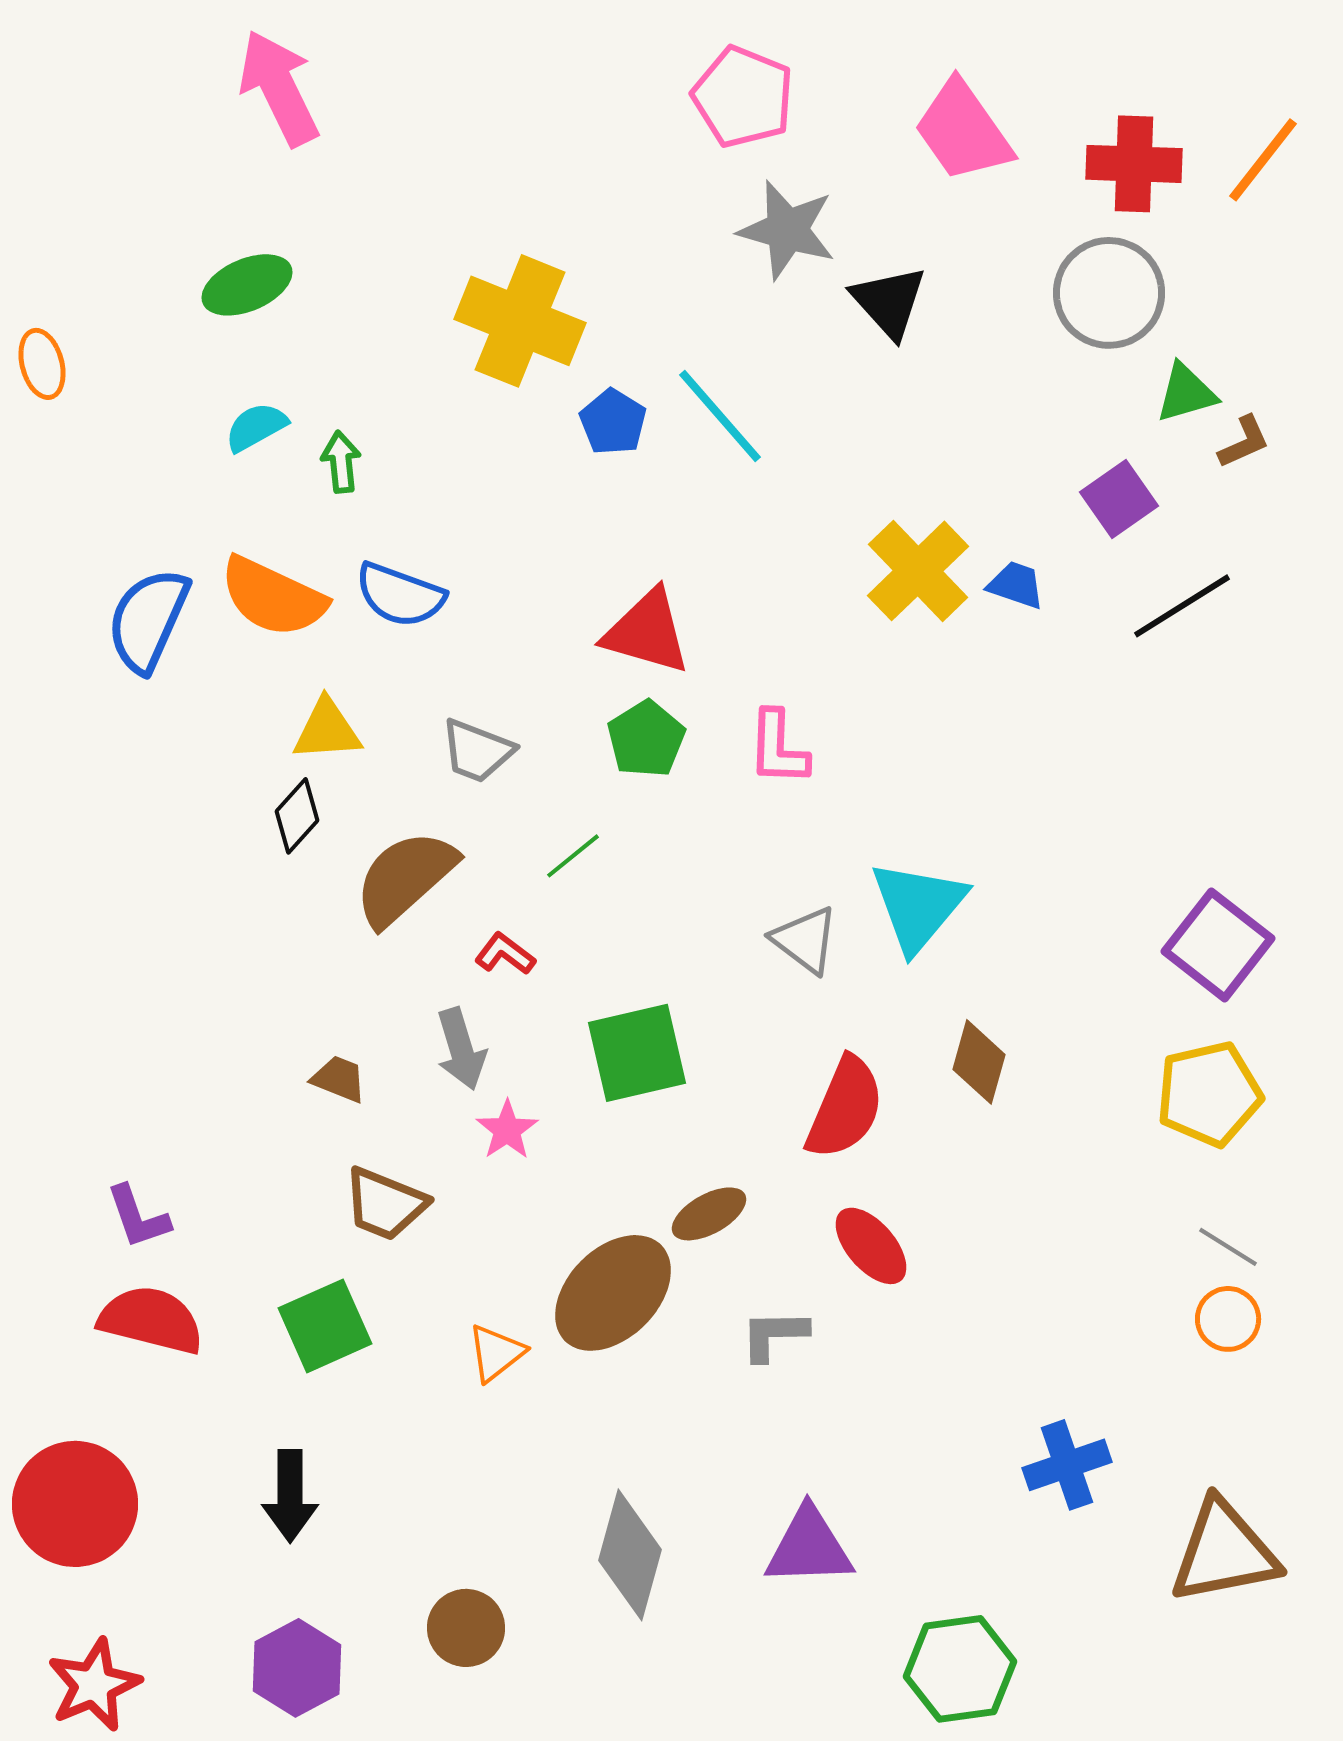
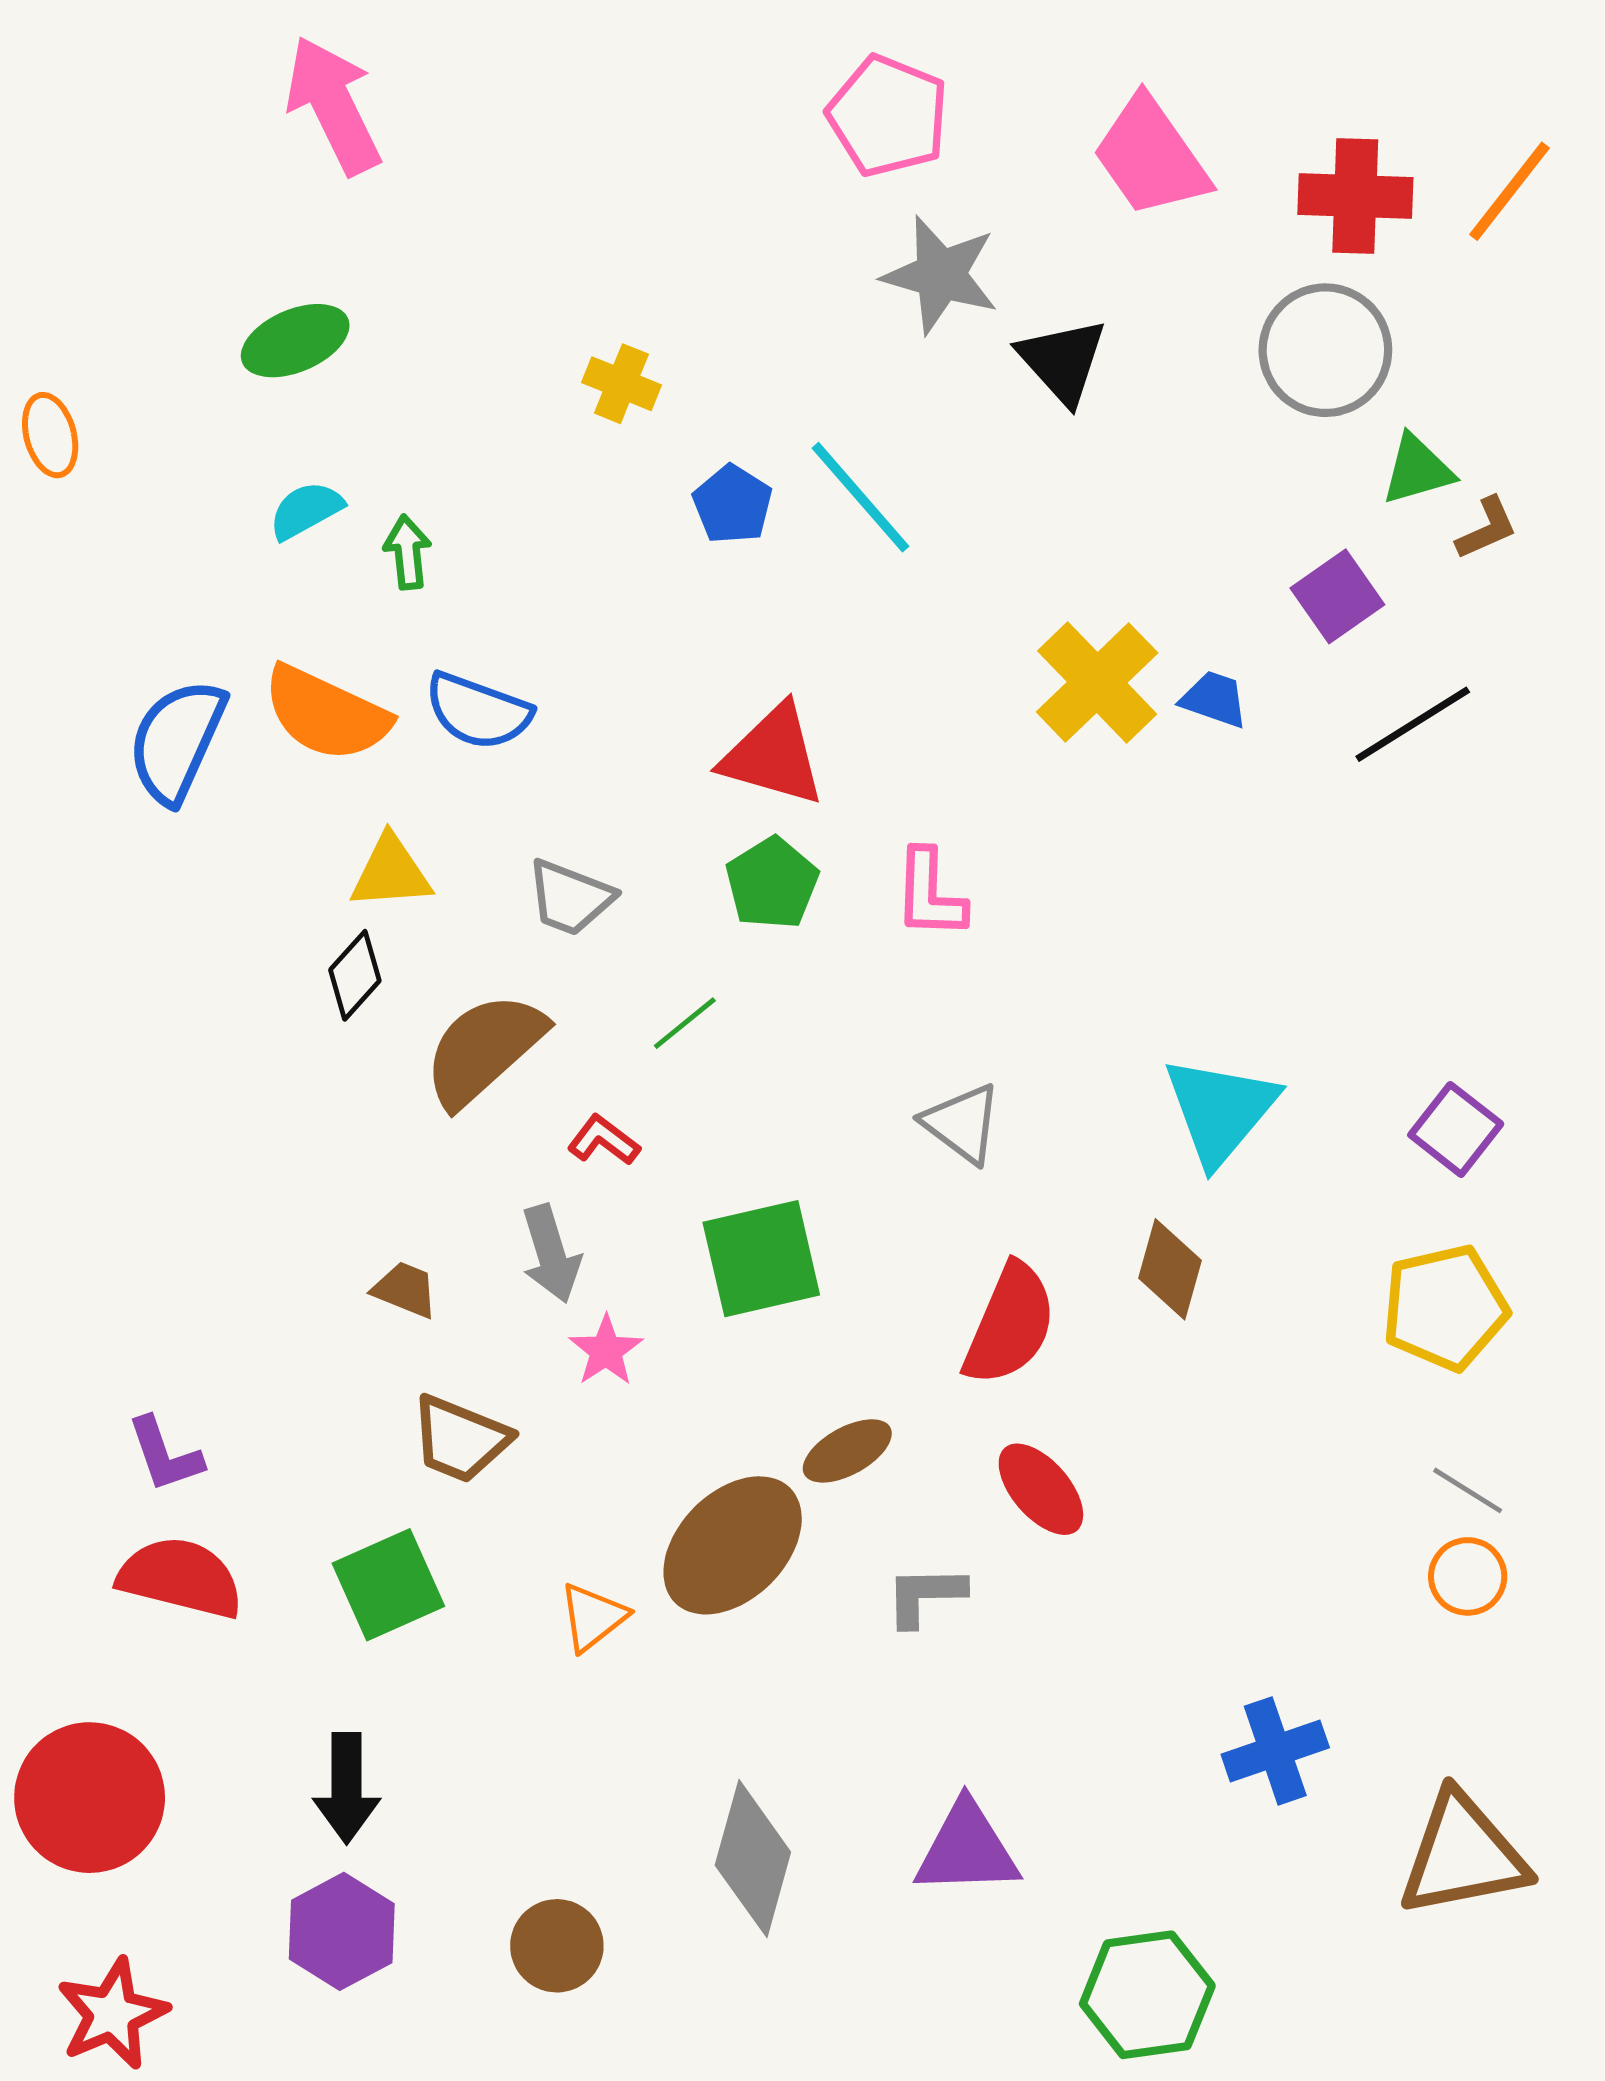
yellow cross: (520, 321) -> (621, 384), size x0.5
cyan triangle: (918, 906) -> (1220, 1110), moved
purple square: (1218, 945) -> (1456, 1129), size x0.7
purple hexagon: (297, 1668) -> (342, 1931), moved

